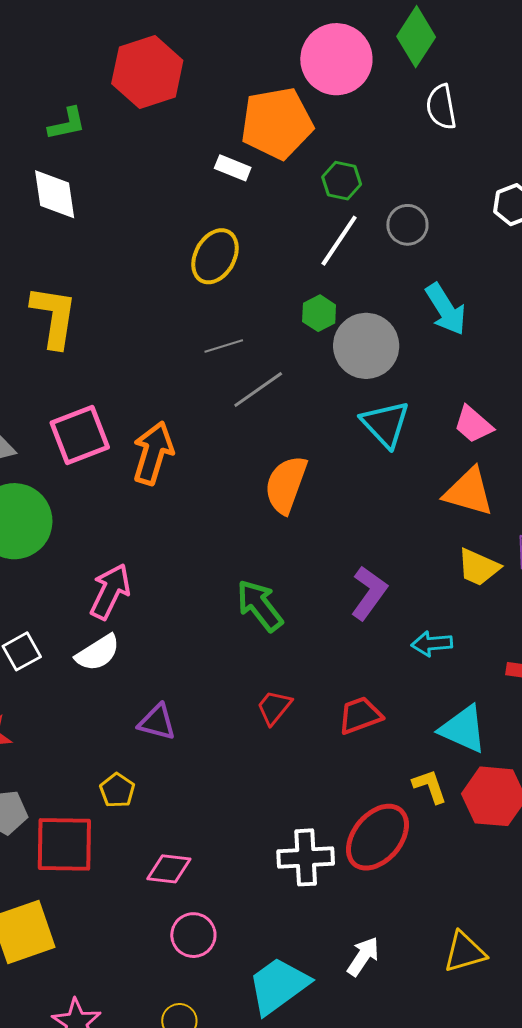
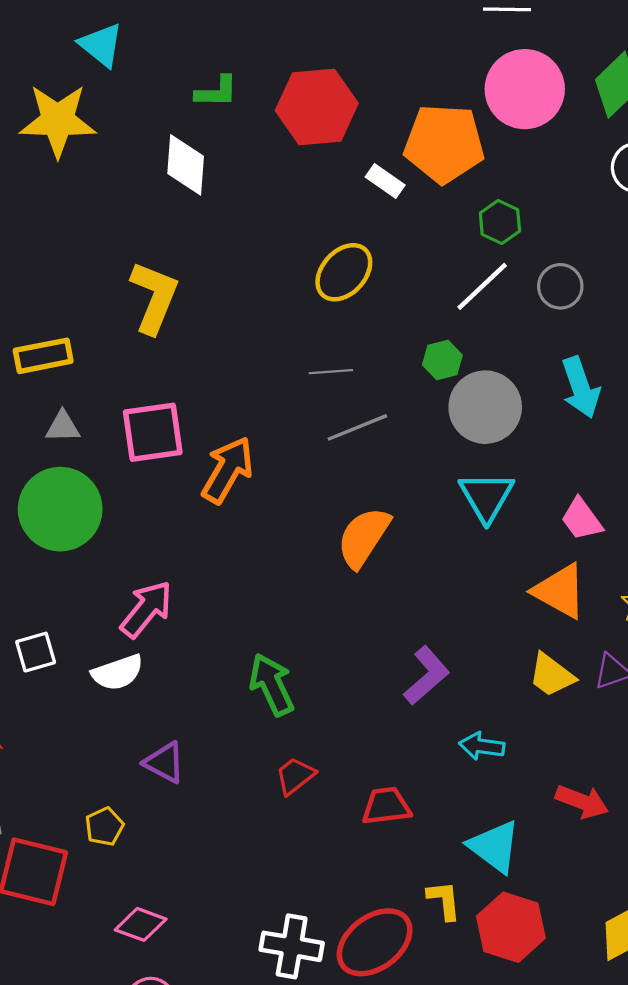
red hexagon: (147, 72) -> (317, 107), moved
green arrow: (260, 605) -> (272, 685), moved

